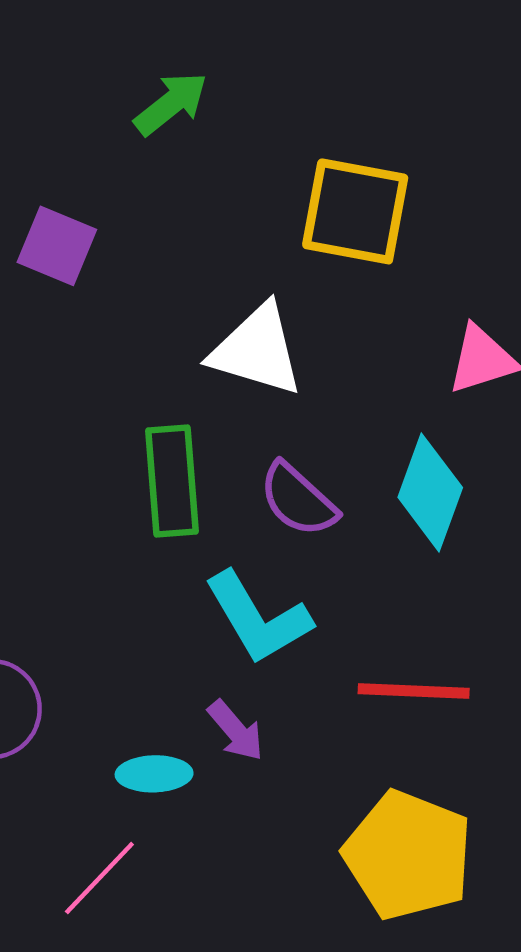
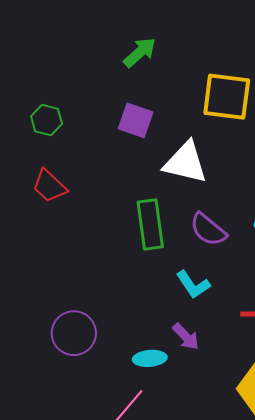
purple square: (57, 246) -> (136, 120), moved
cyan L-shape: (258, 618) -> (193, 285), size x0.7

